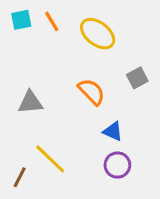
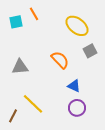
cyan square: (21, 20) -> (16, 22), moved
yellow ellipse: (98, 34) -> (77, 26), moved

